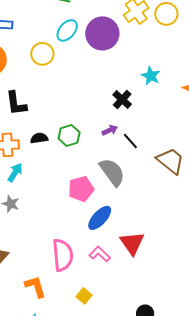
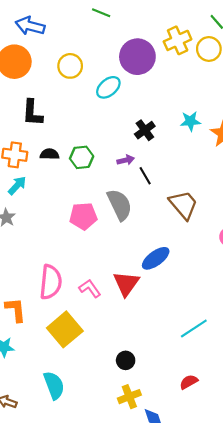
cyan ellipse: (67, 30) -> (108, 87), moved
cyan star: (151, 76) -> (190, 121), moved, turned 30
blue ellipse: (100, 218) -> (156, 258), moved
yellow square: (84, 296) -> (65, 329), size x2.0

